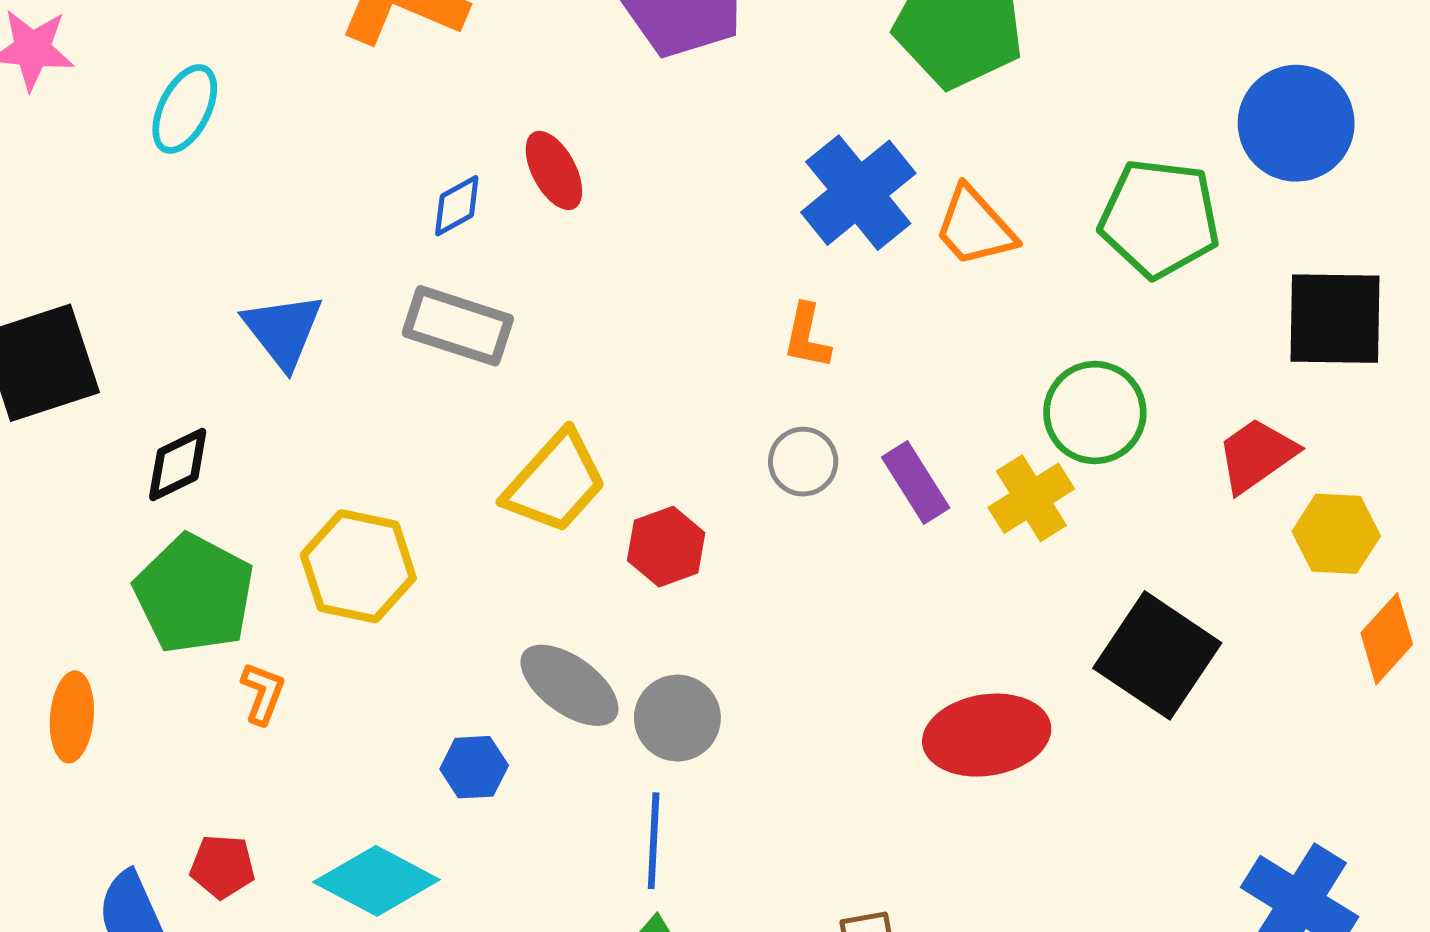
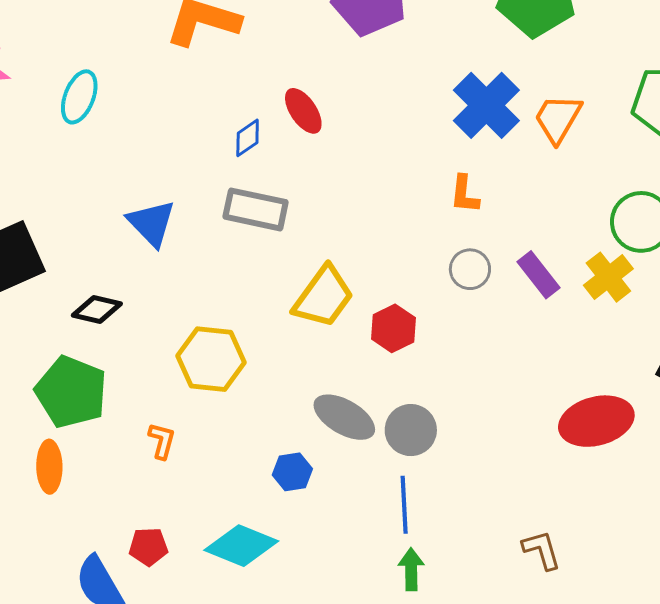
orange trapezoid: (975, 227) -> (558, 119), turned 78
black diamond: (178, 464) -> (97, 310), turned 45
green pentagon: (194, 594) -> (71, 392), moved

